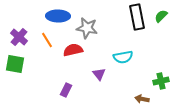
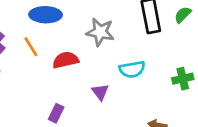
gray star: (87, 28) -> (100, 32), moved
green cross: (161, 81) -> (183, 79), moved

